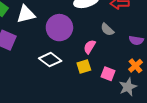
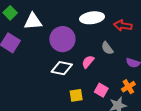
white diamond: (50, 60) -> (62, 68), moved, turned -35
yellow square: (84, 67) -> (76, 95), moved

